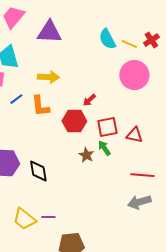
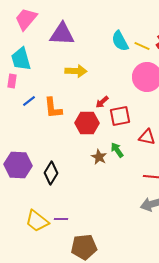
yellow arrow: (48, 77) -> (76, 71), moved
red square: (107, 127) -> (120, 116), moved
black diamond: (38, 171) -> (51, 173), turned 40

